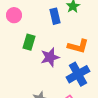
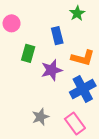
blue rectangle: (55, 16) -> (57, 36), moved

